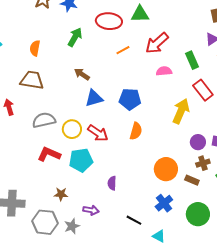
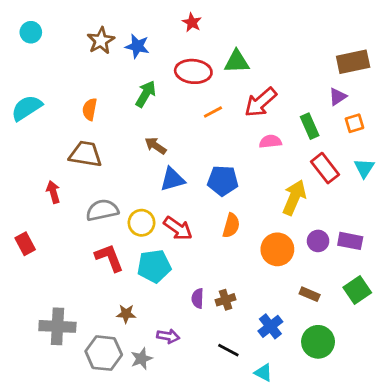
red L-shape: (49, 154) -> (109, 258), turned 45
brown cross: (203, 163) -> (226, 300), moved
orange circle: (166, 169) -> (277, 249), moved

